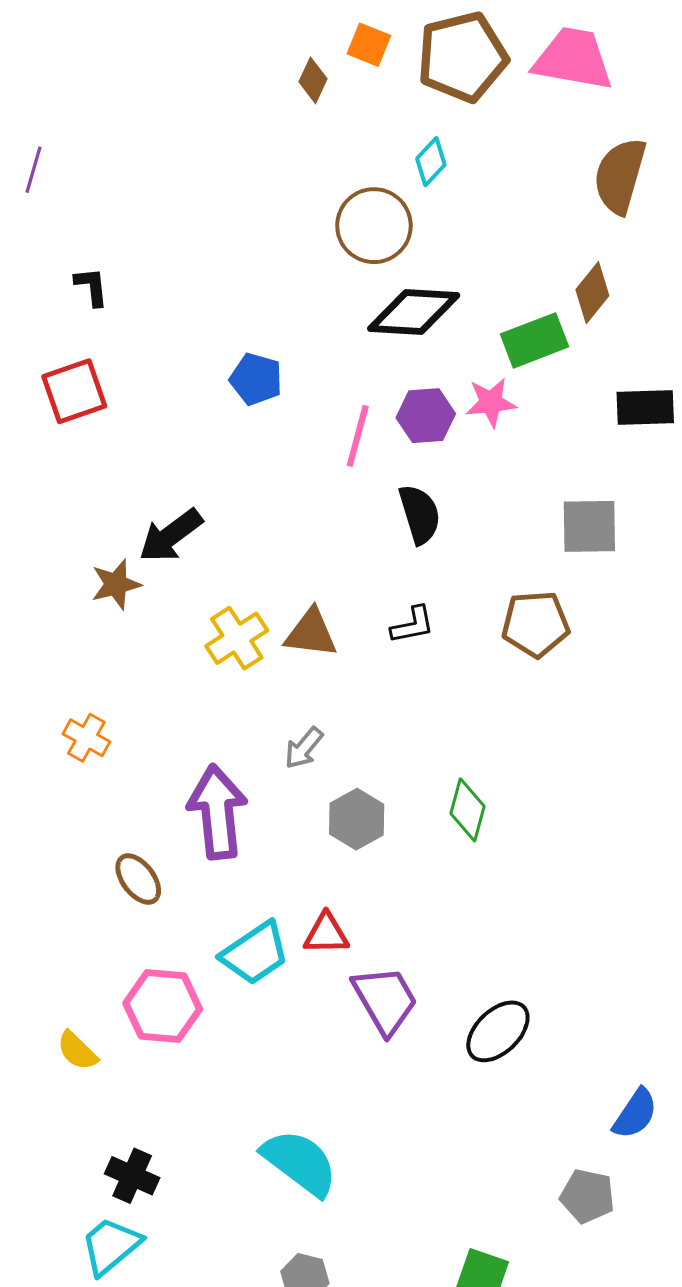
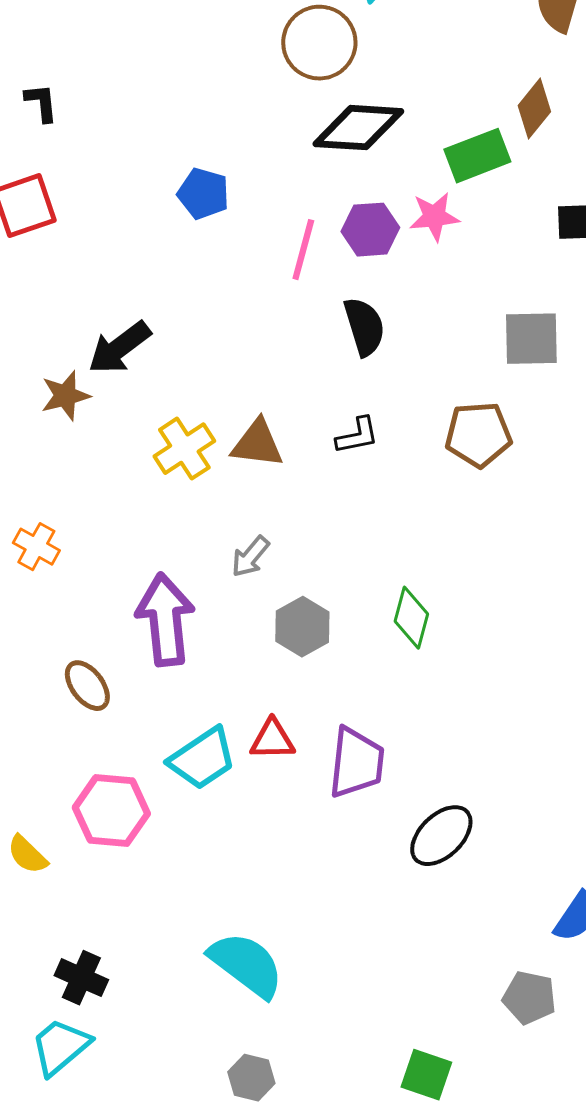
purple trapezoid: (385, 1000) -> (356, 763), moved, turned 36

